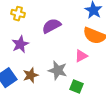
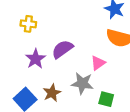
purple semicircle: (51, 26) -> (62, 49), moved
pink triangle: (81, 56) -> (98, 63), moved

